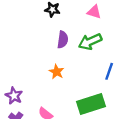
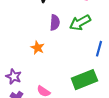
orange star: (57, 72) -> (38, 48), moved

